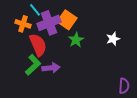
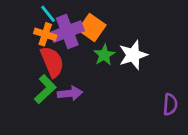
orange cross: (23, 24) -> (45, 34), moved
white star: (113, 39) -> (133, 55), moved, size x1.5
purple semicircle: (124, 86) -> (170, 104), moved

